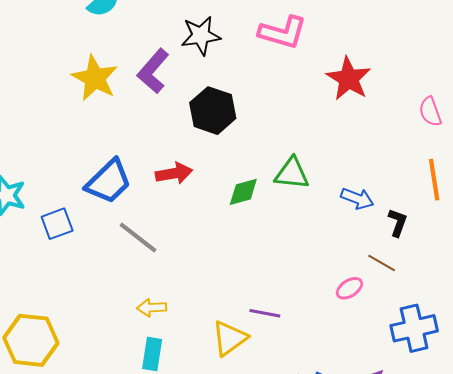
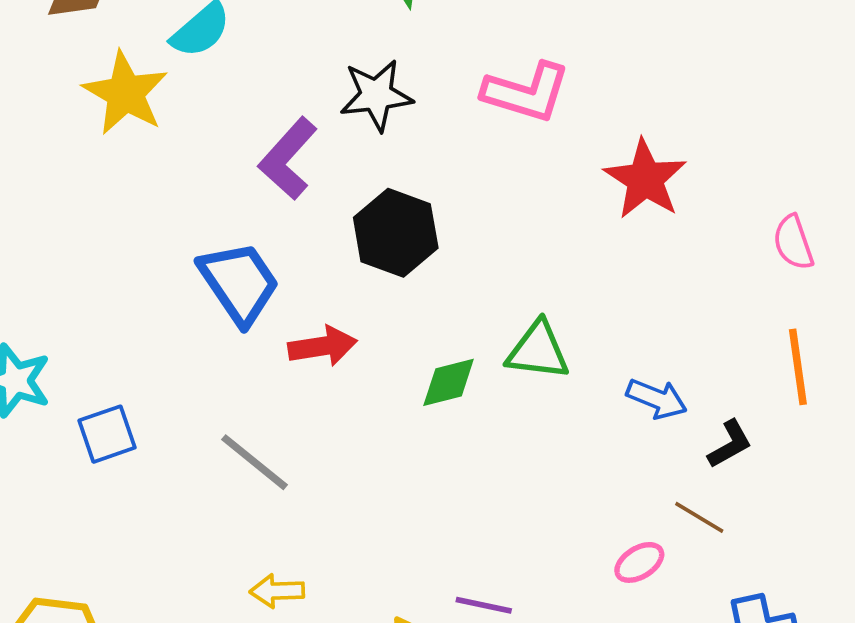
yellow star: (95, 78) -> (125, 93), moved
blue trapezoid: (109, 182) -> (239, 283), moved, turned -81
black L-shape: (398, 223) -> (730, 444), turned 40

